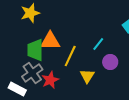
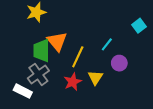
orange triangle: (50, 41) -> (57, 41), turned 50
red star: (50, 80) -> (73, 82), moved

